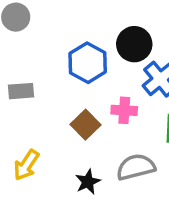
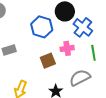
brown square: (85, 125) -> (48, 61), turned 35

